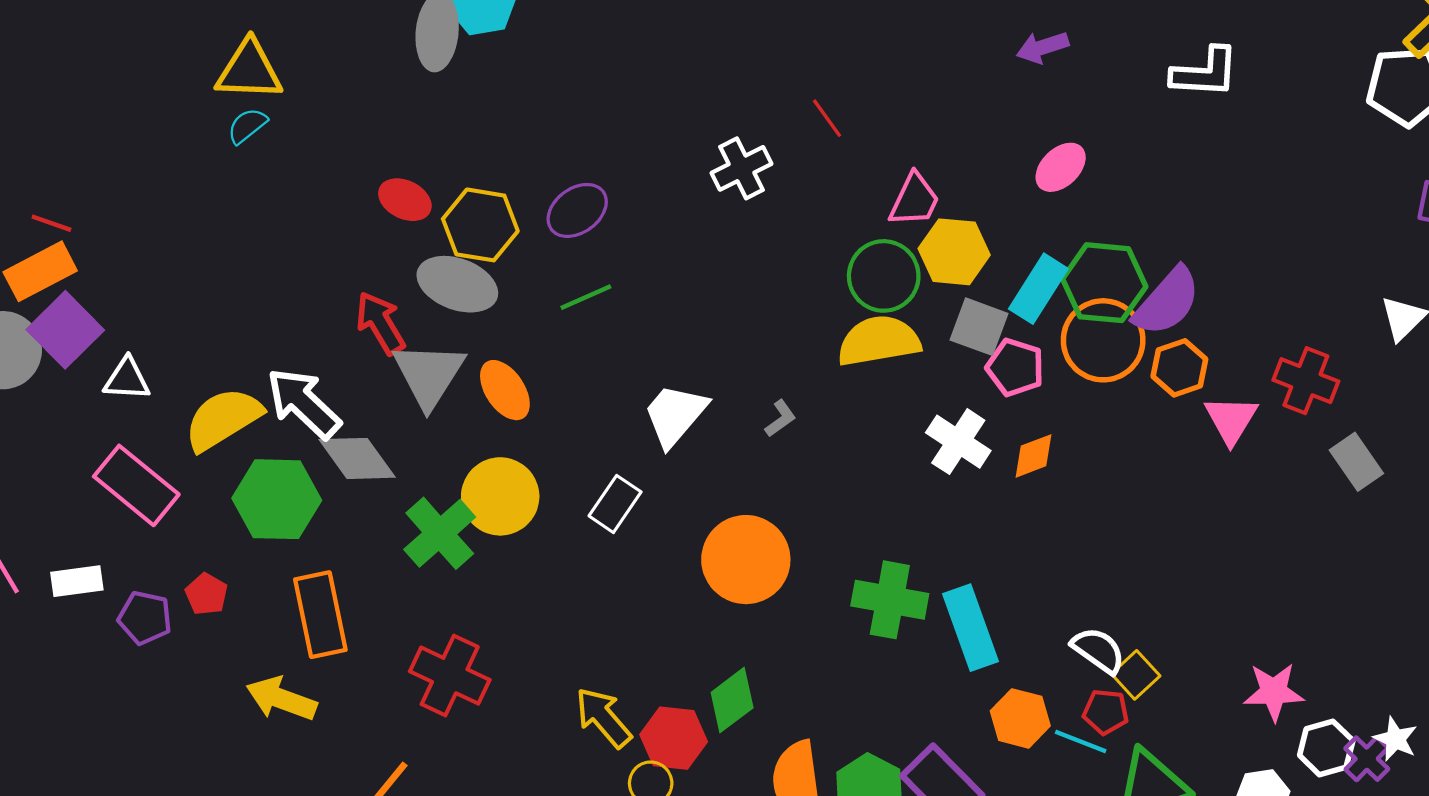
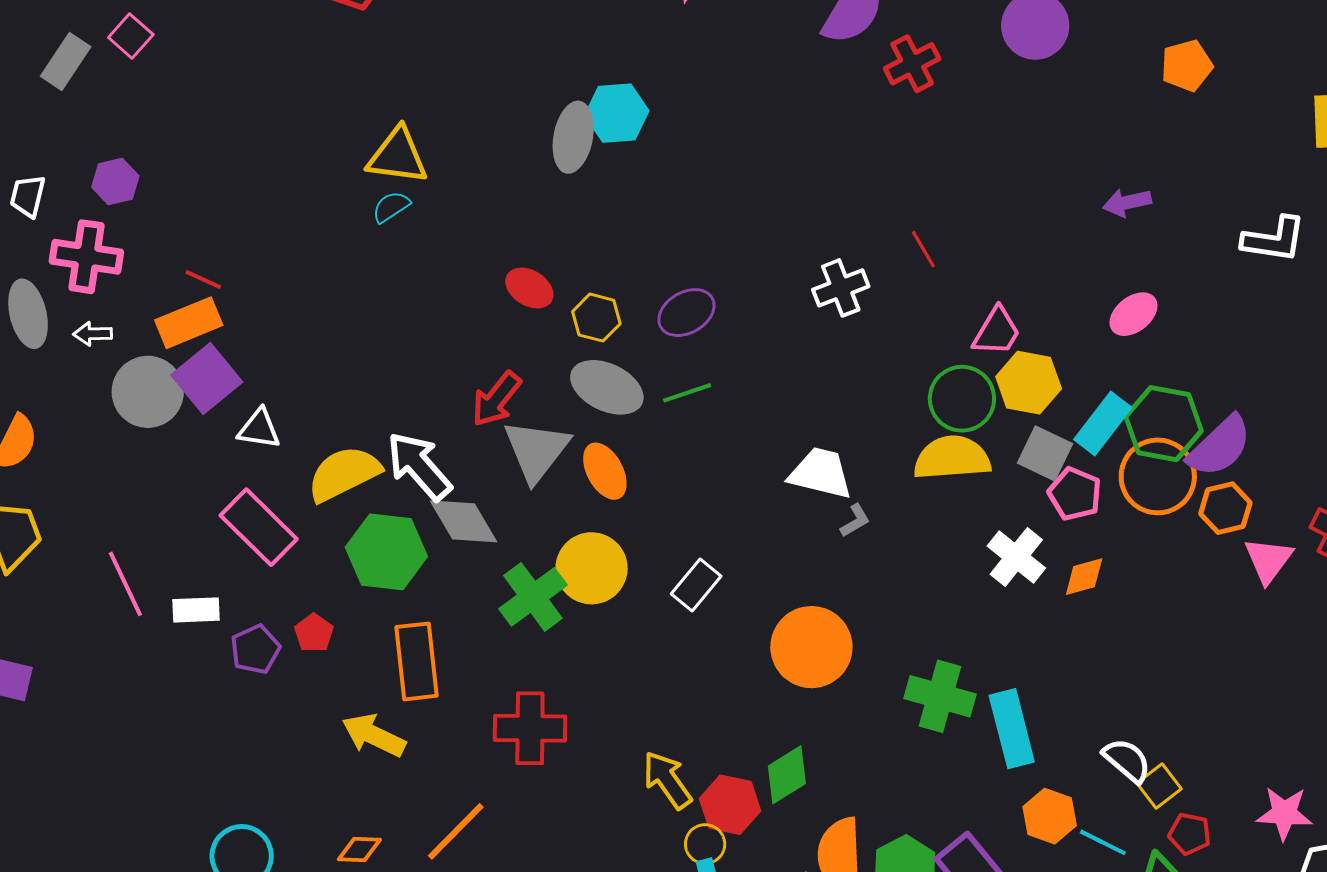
yellow hexagon: (480, 225) -> (596, 318), size x0.7
gray ellipse: (457, 284) -> (607, 387), moved
red arrow: (380, 323) -> (496, 399), turned -116
white trapezoid: (675, 415) -> (821, 473), moved, turned 58
purple pentagon: (145, 618) -> (255, 649), turned 30
red cross: (450, 676) -> (530, 728), turned -30
red pentagon: (1106, 712) -> (1190, 834), moved

